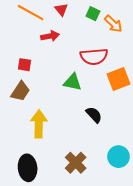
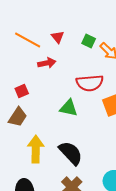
red square: (25, 65) -> (22, 91), turned -32
black semicircle: (94, 115) -> (71, 153), moved, size x1.5

